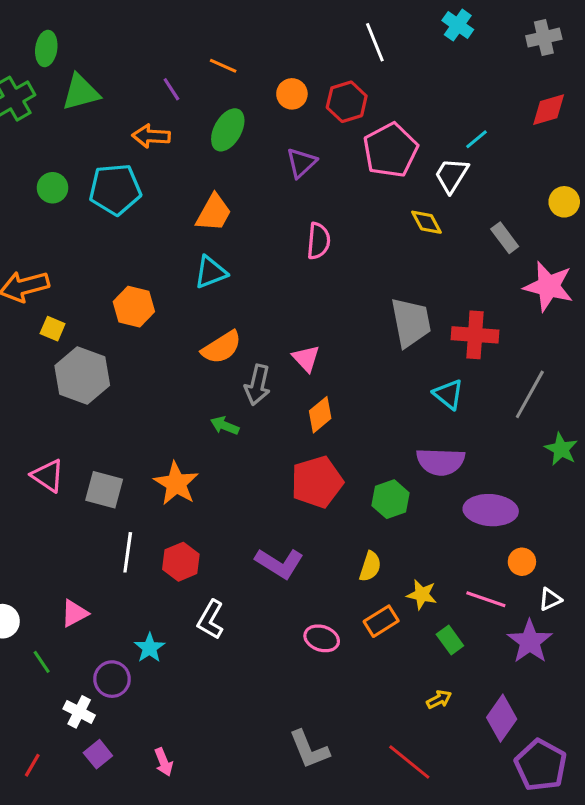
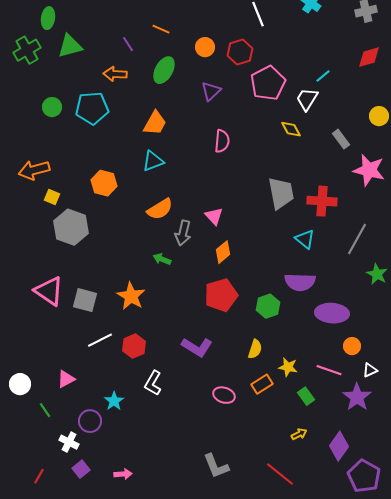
pink triangle: (48, 476) -> (49, 291), size x1.4
white line: (128, 552) -> (100, 340), turned 55
pink arrow: (164, 762) -> (123, 474), turned -72

